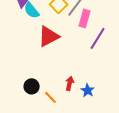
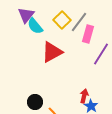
red arrow: (70, 83) -> (84, 96), moved

